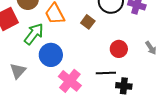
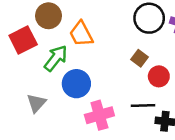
brown square: (88, 22) -> (139, 58), moved
pink cross: (70, 81) -> (99, 115), turned 35

